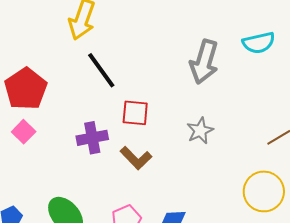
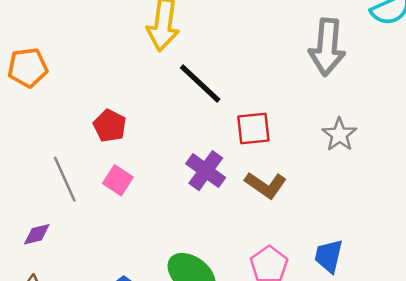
red pentagon: (26, 89) -> (110, 126), size x0.6
purple cross: (92, 138) -> (206, 171), turned -32

